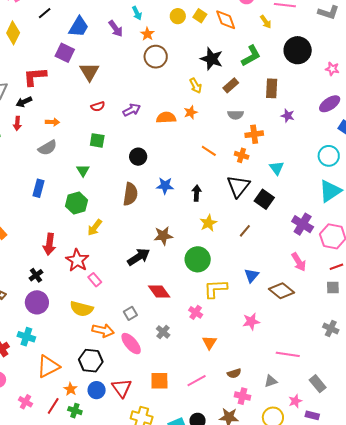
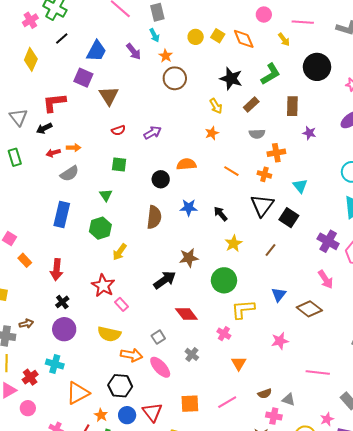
orange semicircle: (166, 118) -> (186, 164), moved
red arrow: (17, 123) -> (53, 153), moved, turned 72
blue rectangle: (38, 188) -> (62, 215), size x1.4
black arrow: (197, 193) -> (221, 214), turned -42
red arrow: (49, 244) -> (57, 270), moved
gray triangle: (271, 381) -> (289, 400), moved, turned 40

